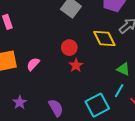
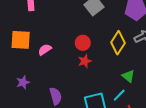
yellow diamond: (104, 38) -> (118, 43), turned 45

